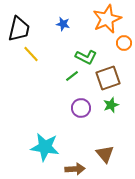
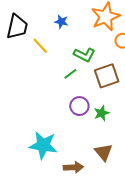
yellow line: (31, 54) -> (40, 46), moved
green star: (111, 105) -> (102, 113), moved

